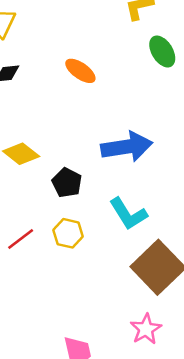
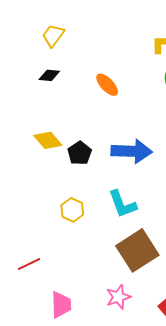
black pentagon: (67, 183) -> (80, 153), moved
red line: (21, 239) -> (29, 264), moved

